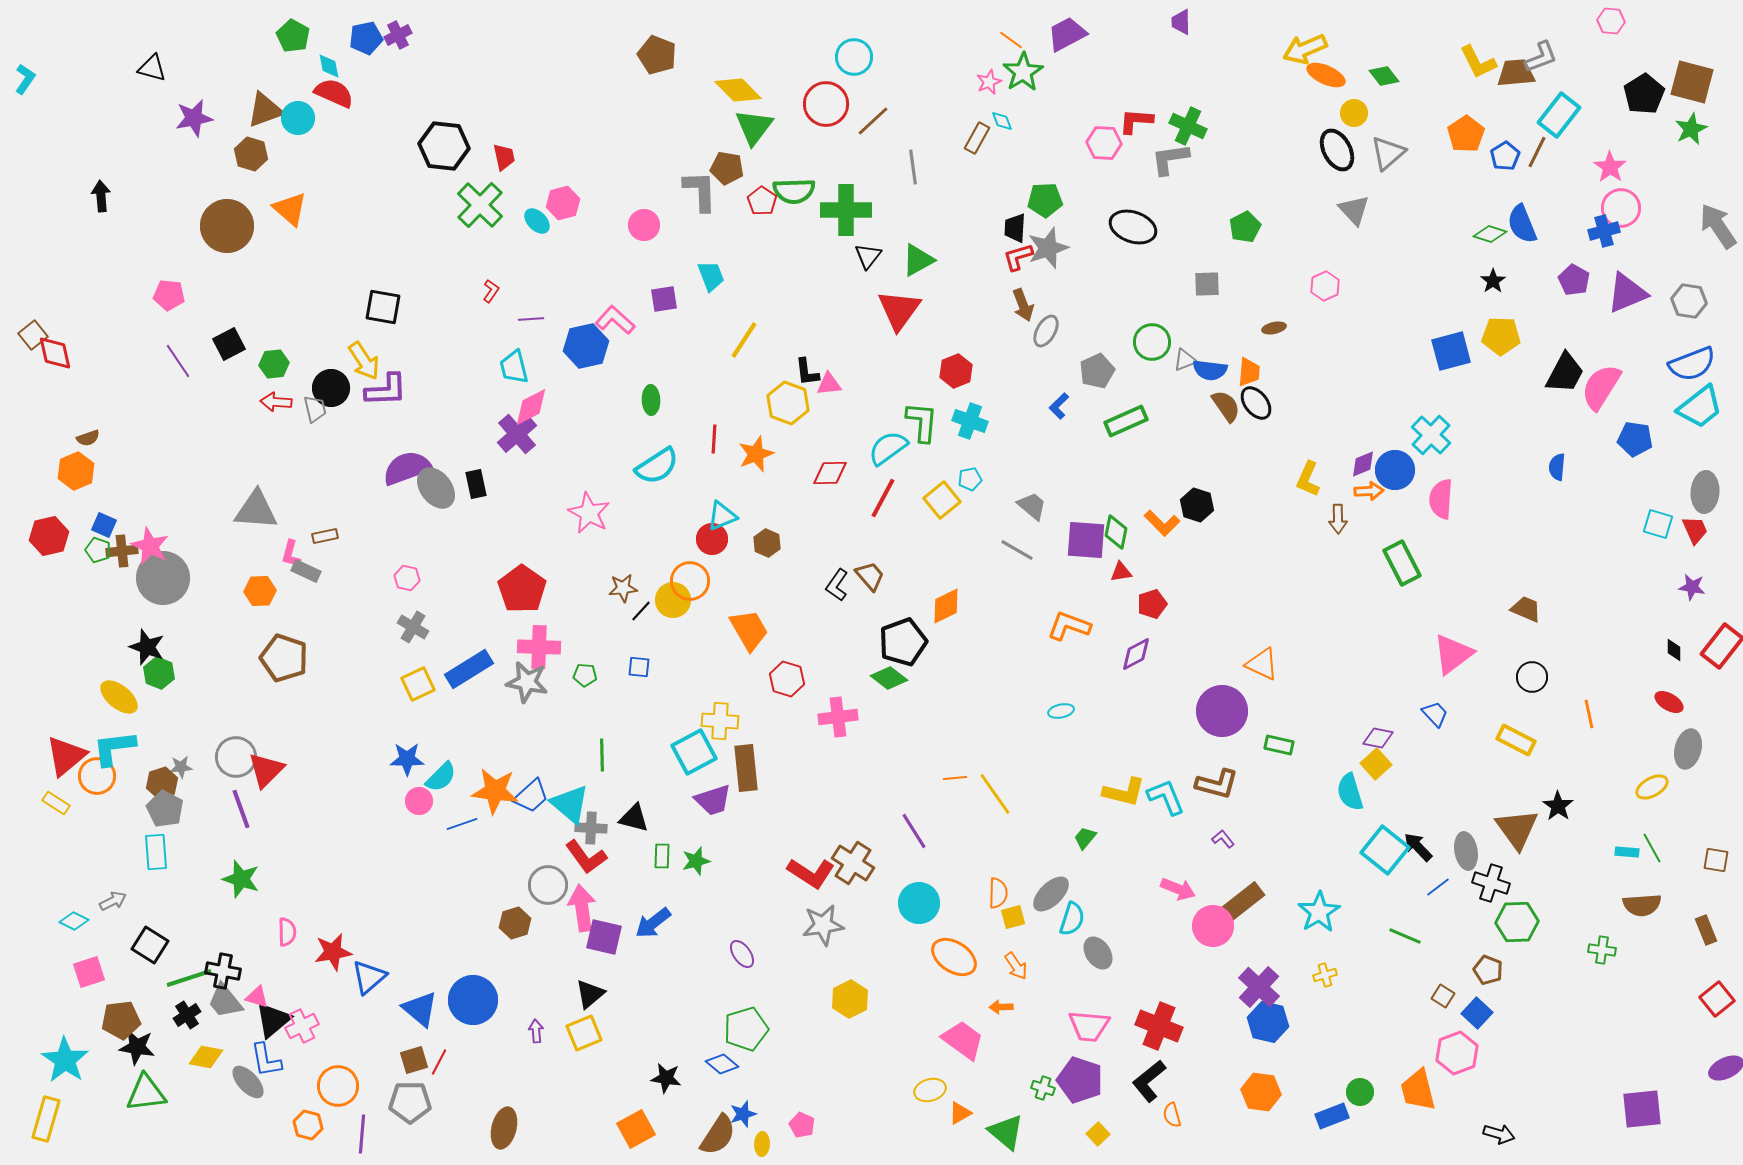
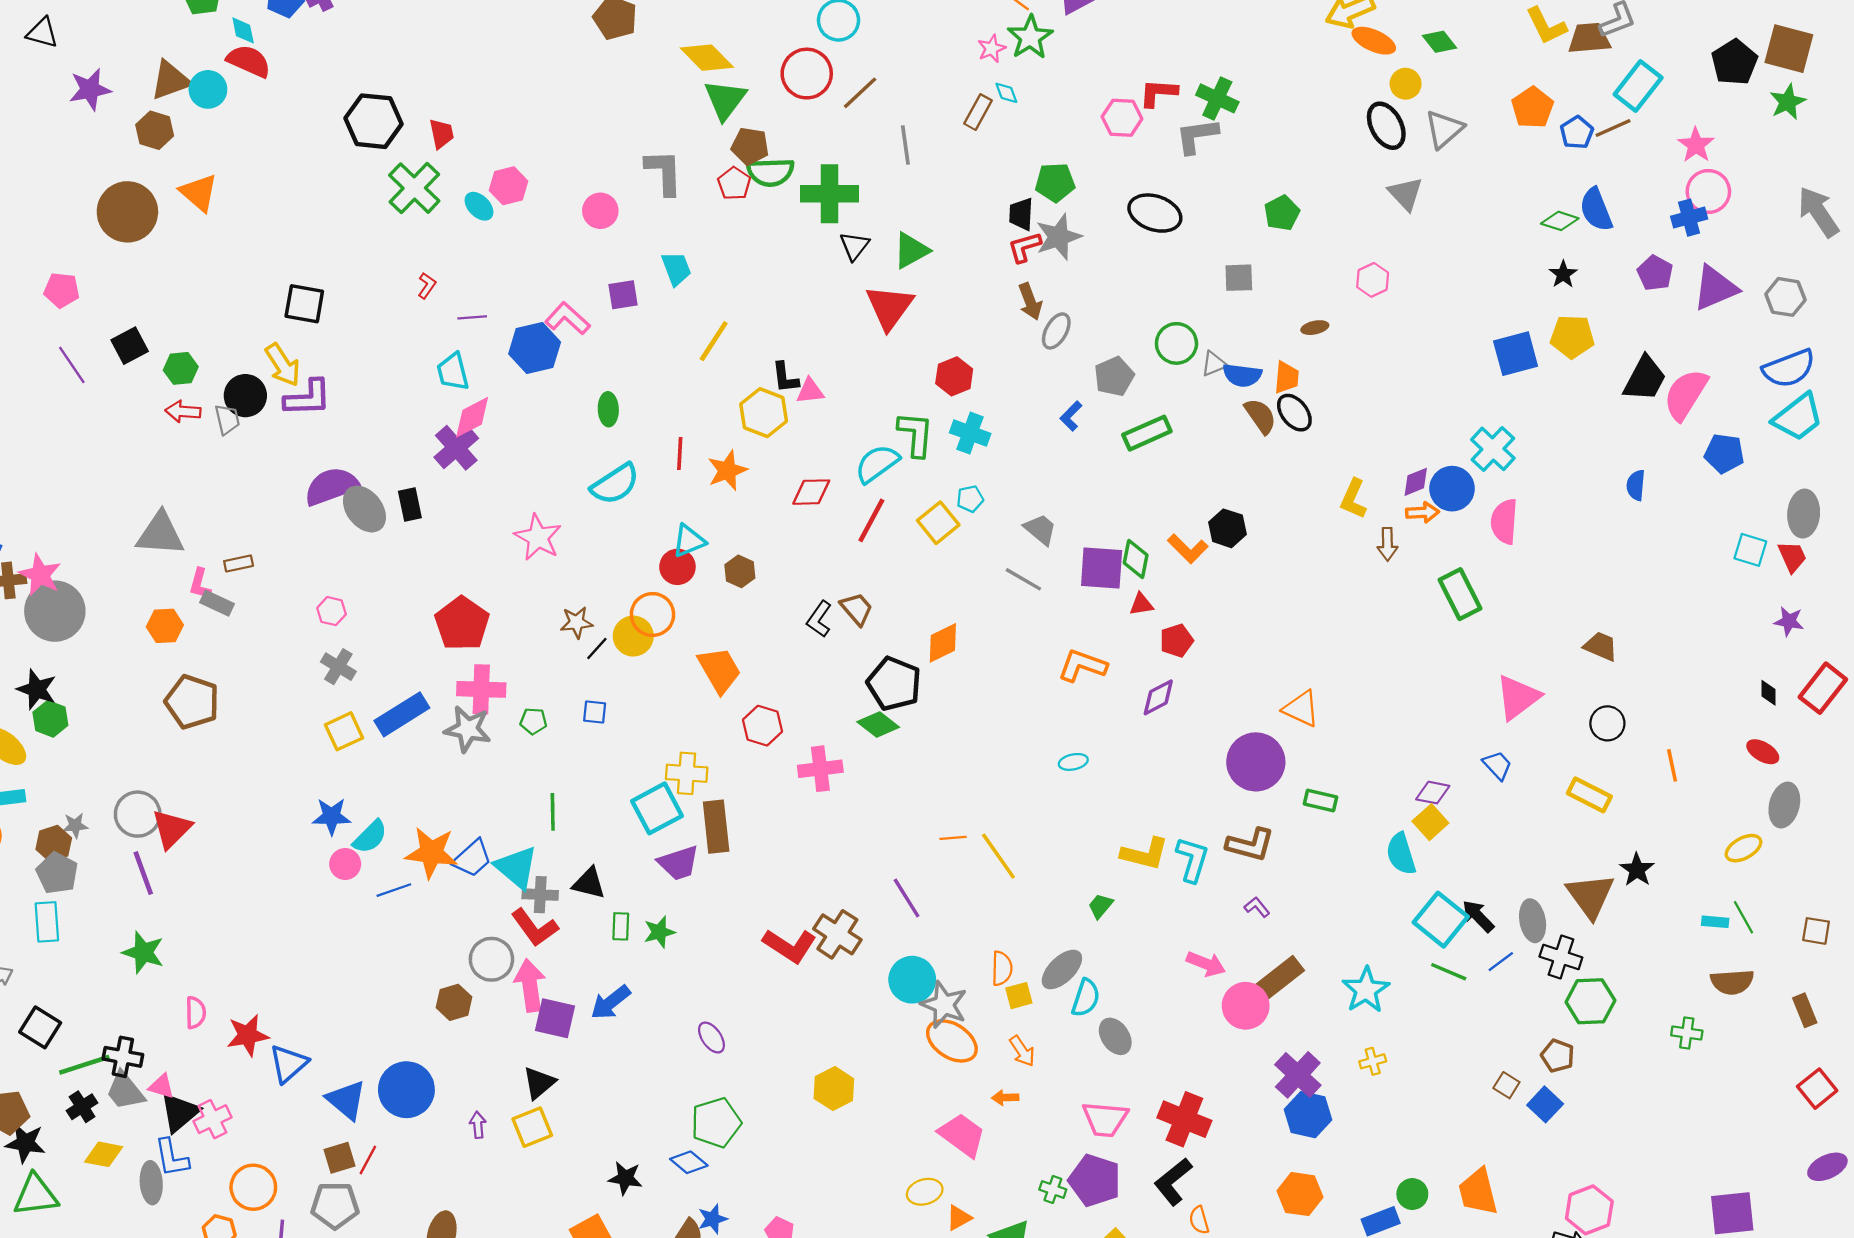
brown line: (1537, 152) -> (1613, 128), turned 40
brown pentagon: (727, 168) -> (750, 146), moved
black pentagon: (903, 642) -> (894, 684), turned -30
cyan L-shape: (1166, 797) -> (1192, 859), turned 39
gray star: (823, 925) -> (944, 1005), moved, turned 30
green line: (1405, 936) -> (1449, 972), moved
pink hexagon: (1457, 1053) -> (1589, 1210), moved
gray ellipse: (248, 1082) -> (151, 1183), turned 39

